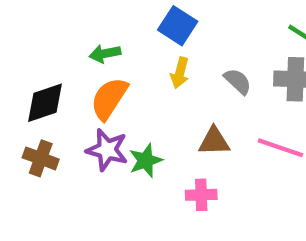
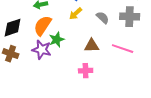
yellow arrow: (180, 73) -> (76, 14), turned 32
green star: (146, 161) -> (57, 40), moved

